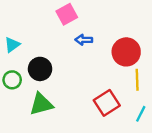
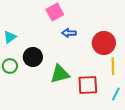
red square: (107, 103) -> (88, 85), turned 30
green triangle: (41, 104) -> (60, 74), moved

